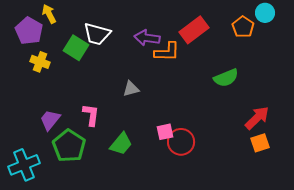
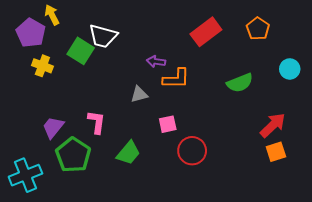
cyan circle: (265, 13) -> (290, 69), moved
purple arrow: (147, 38) -> (156, 62), moved, size x0.7
orange L-shape: (167, 52) -> (176, 79), moved
pink square: (165, 132) -> (168, 124), moved

